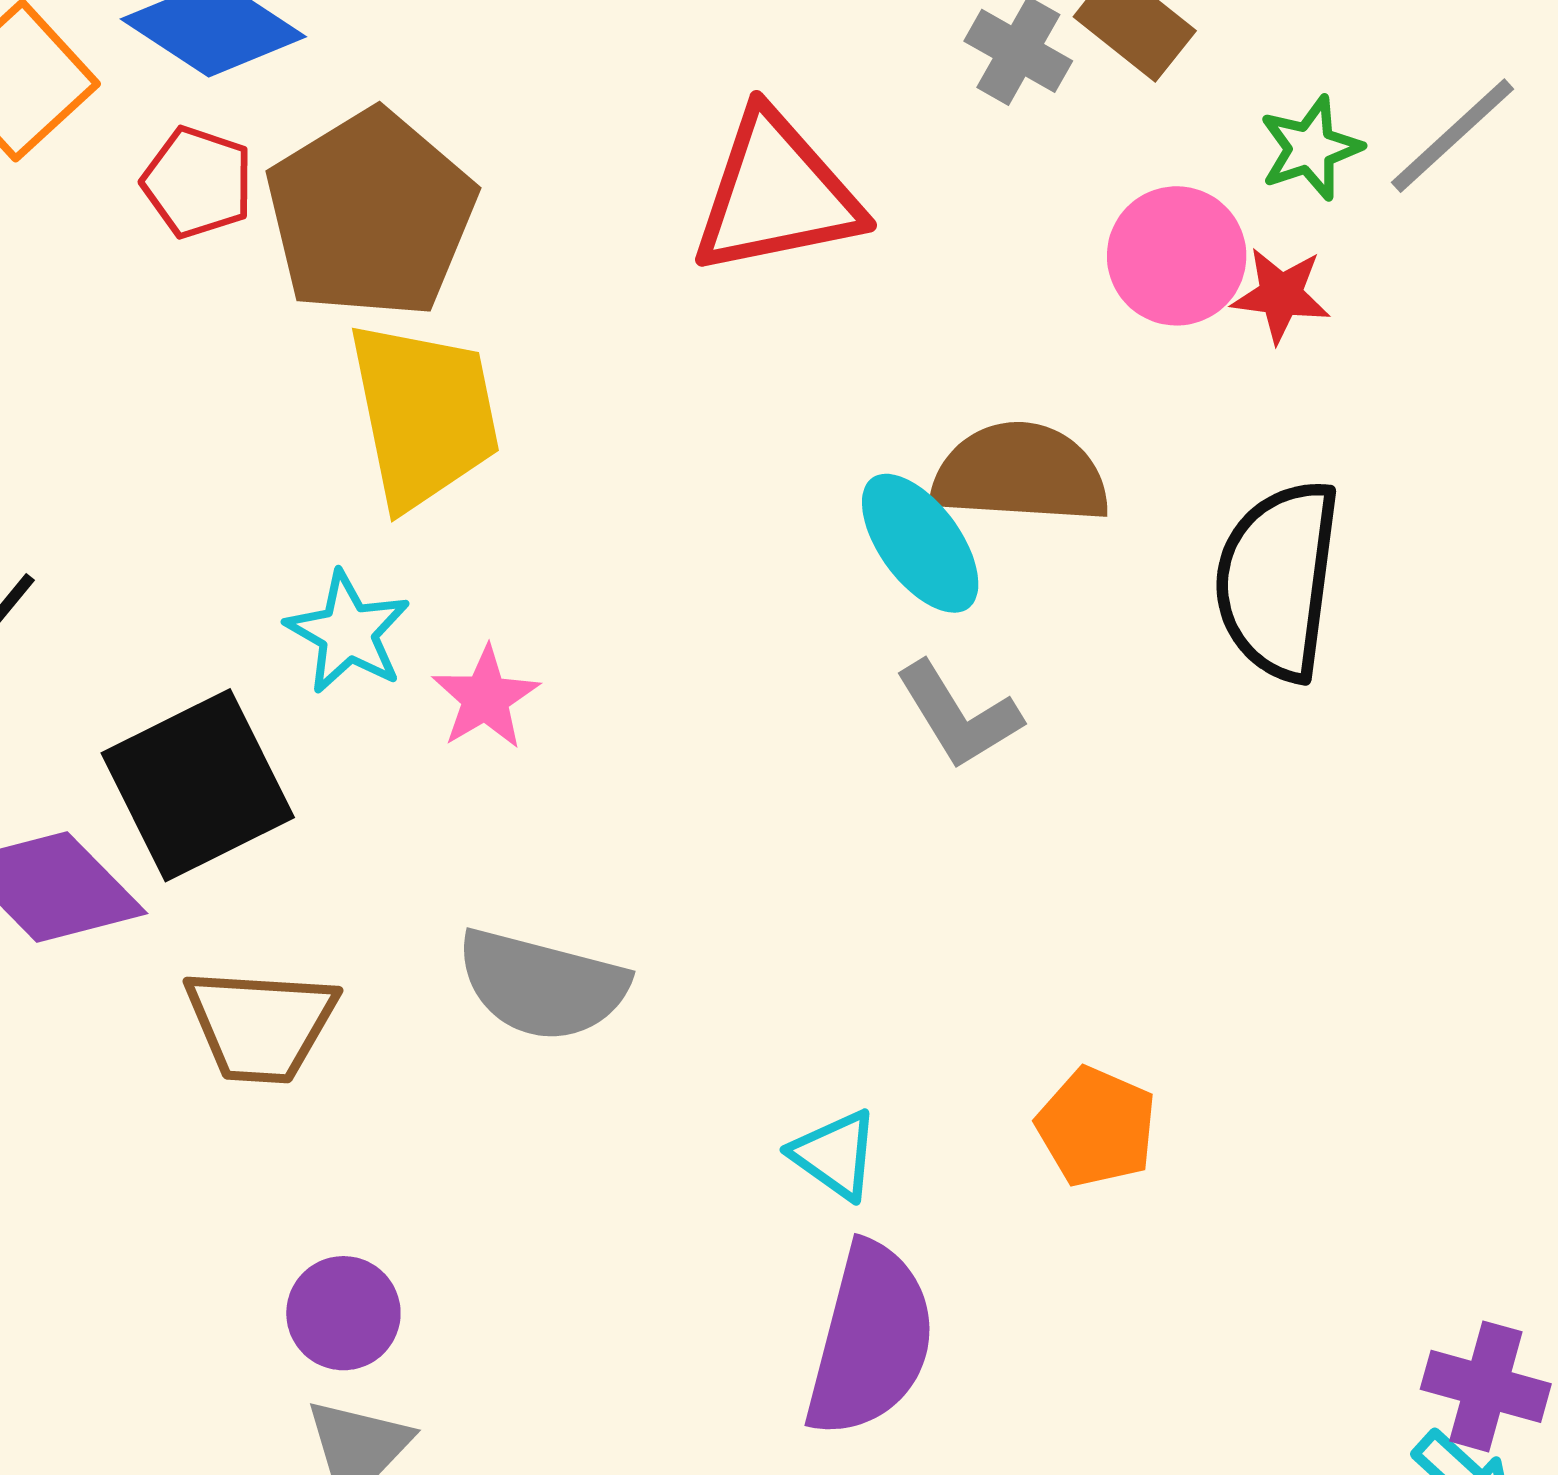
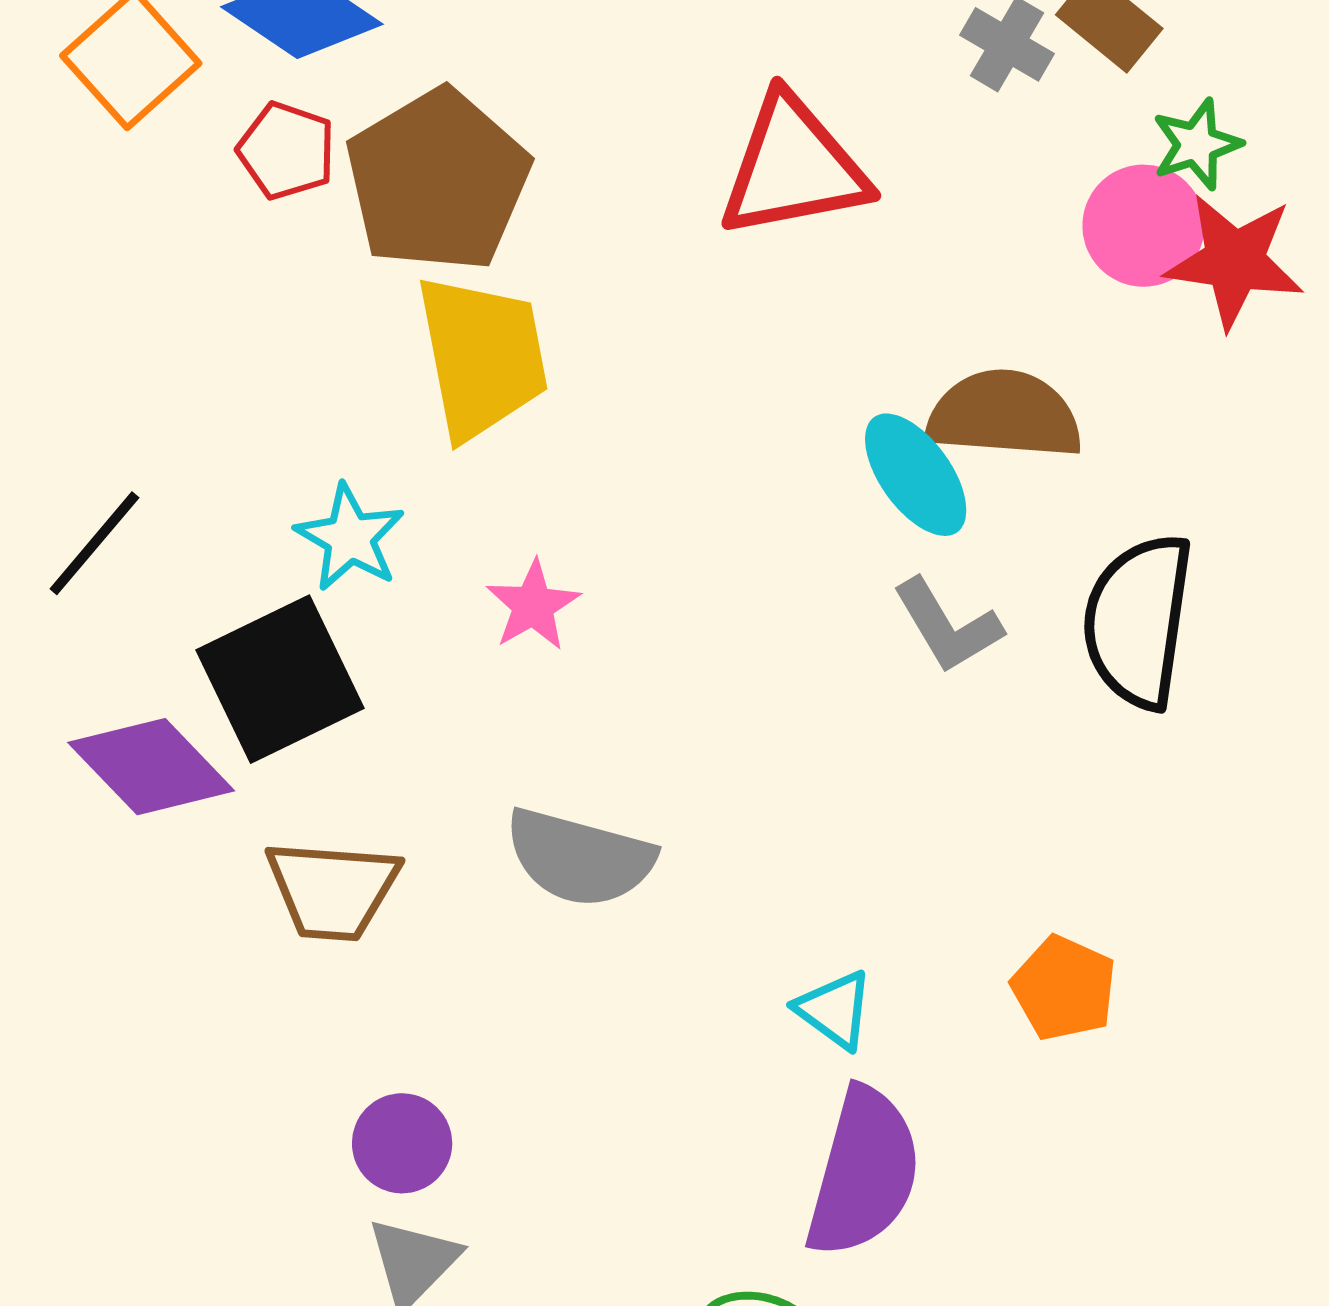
green star: (1310, 148) -> (1197, 144), moved
red star: (1281, 295) -> (1234, 261), size x1.6
black semicircle: (1278, 580) -> (1138, 621), moved
cyan star: (348, 632) -> (350, 538), moved

